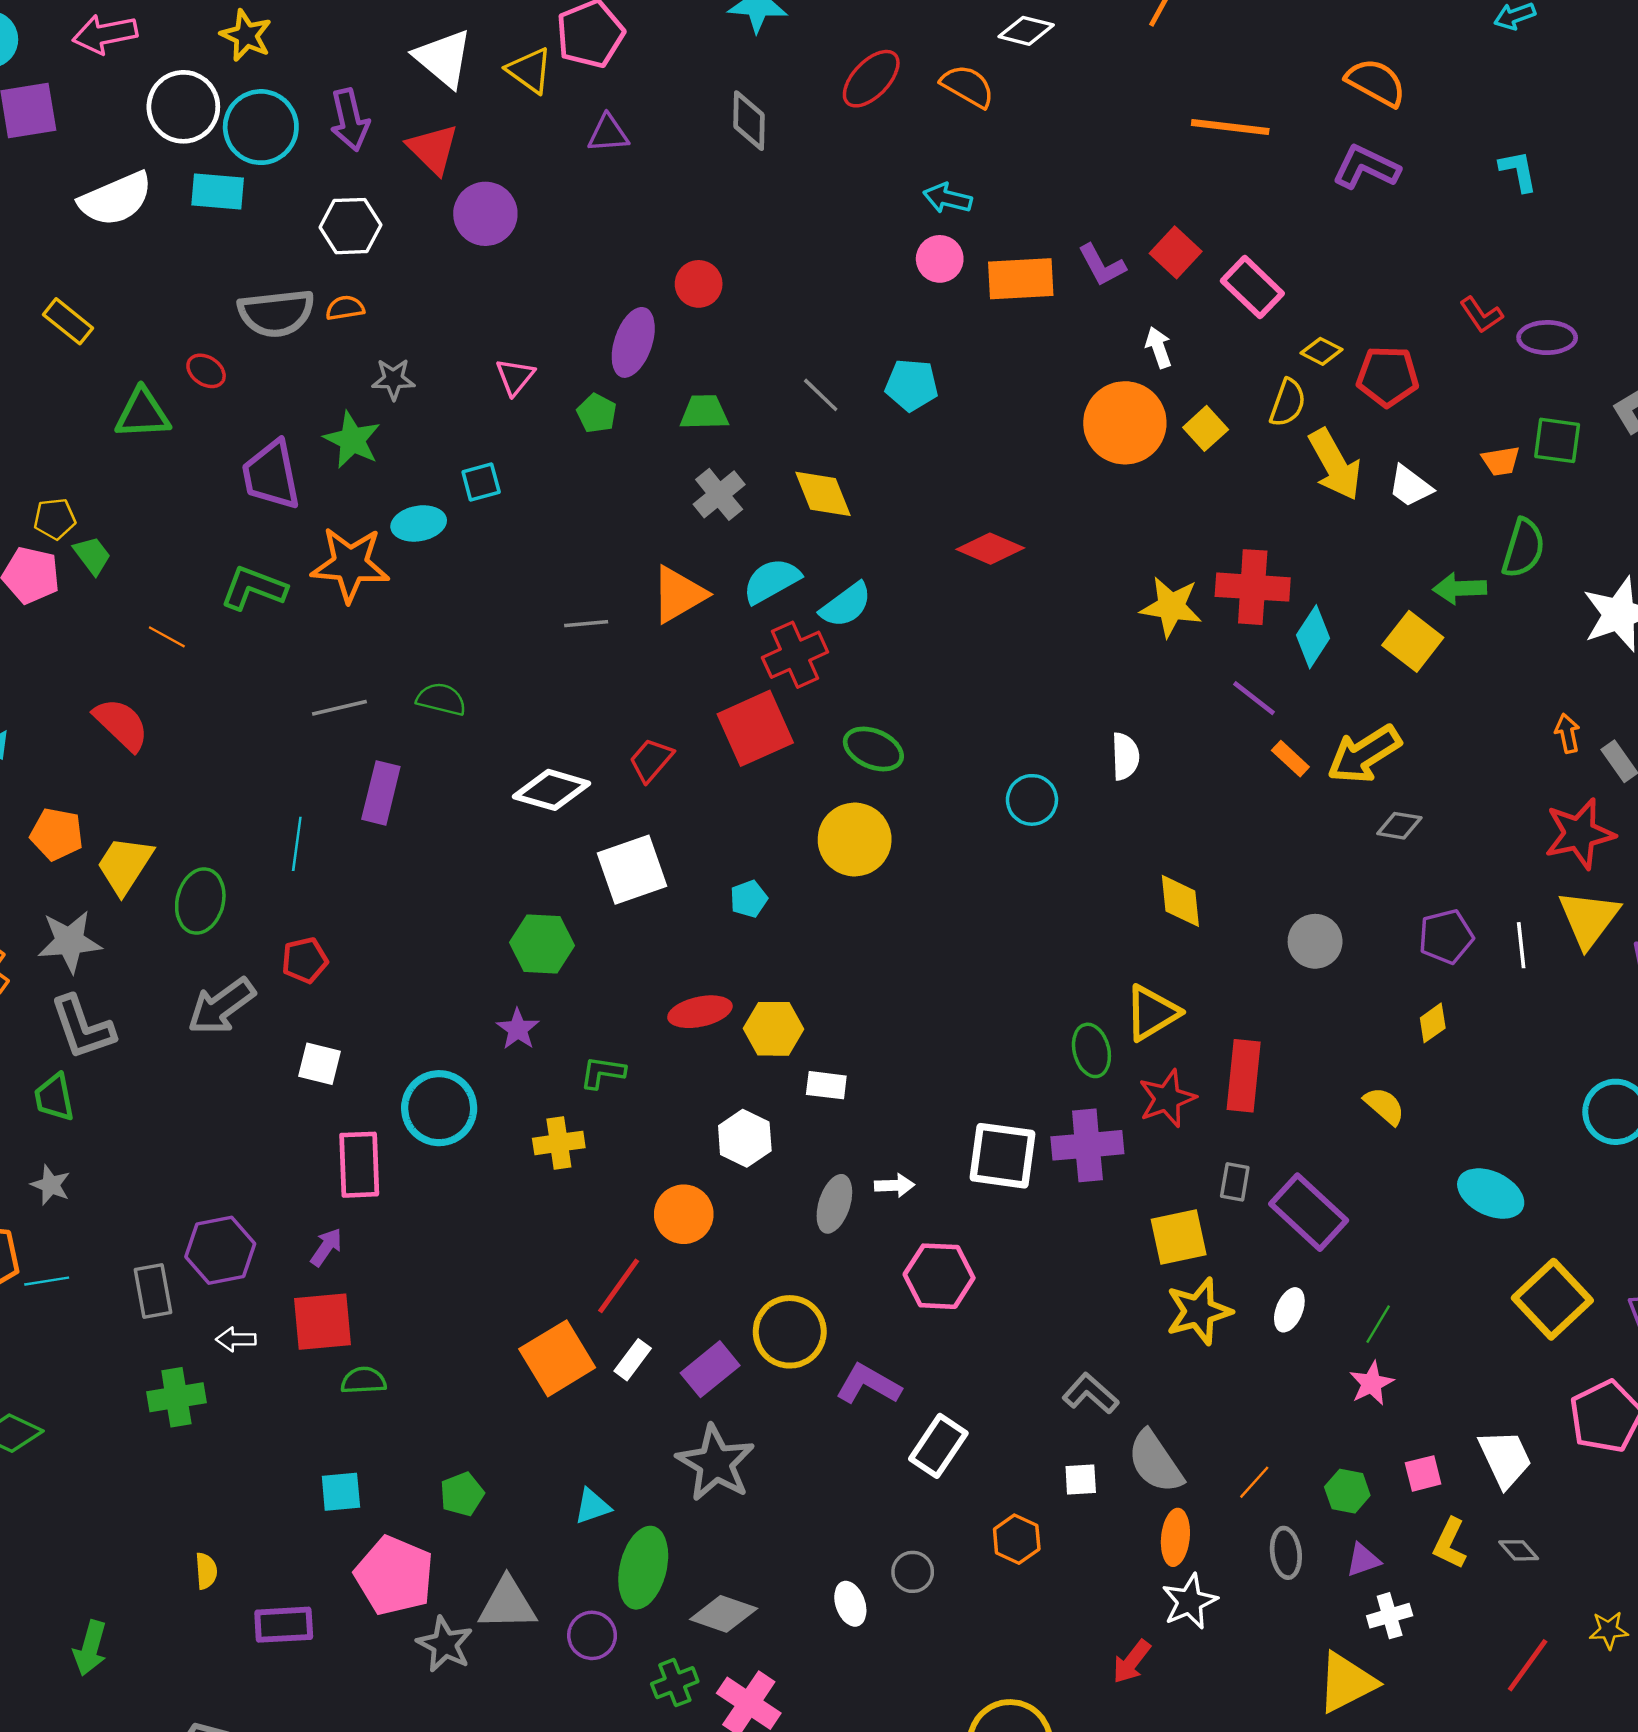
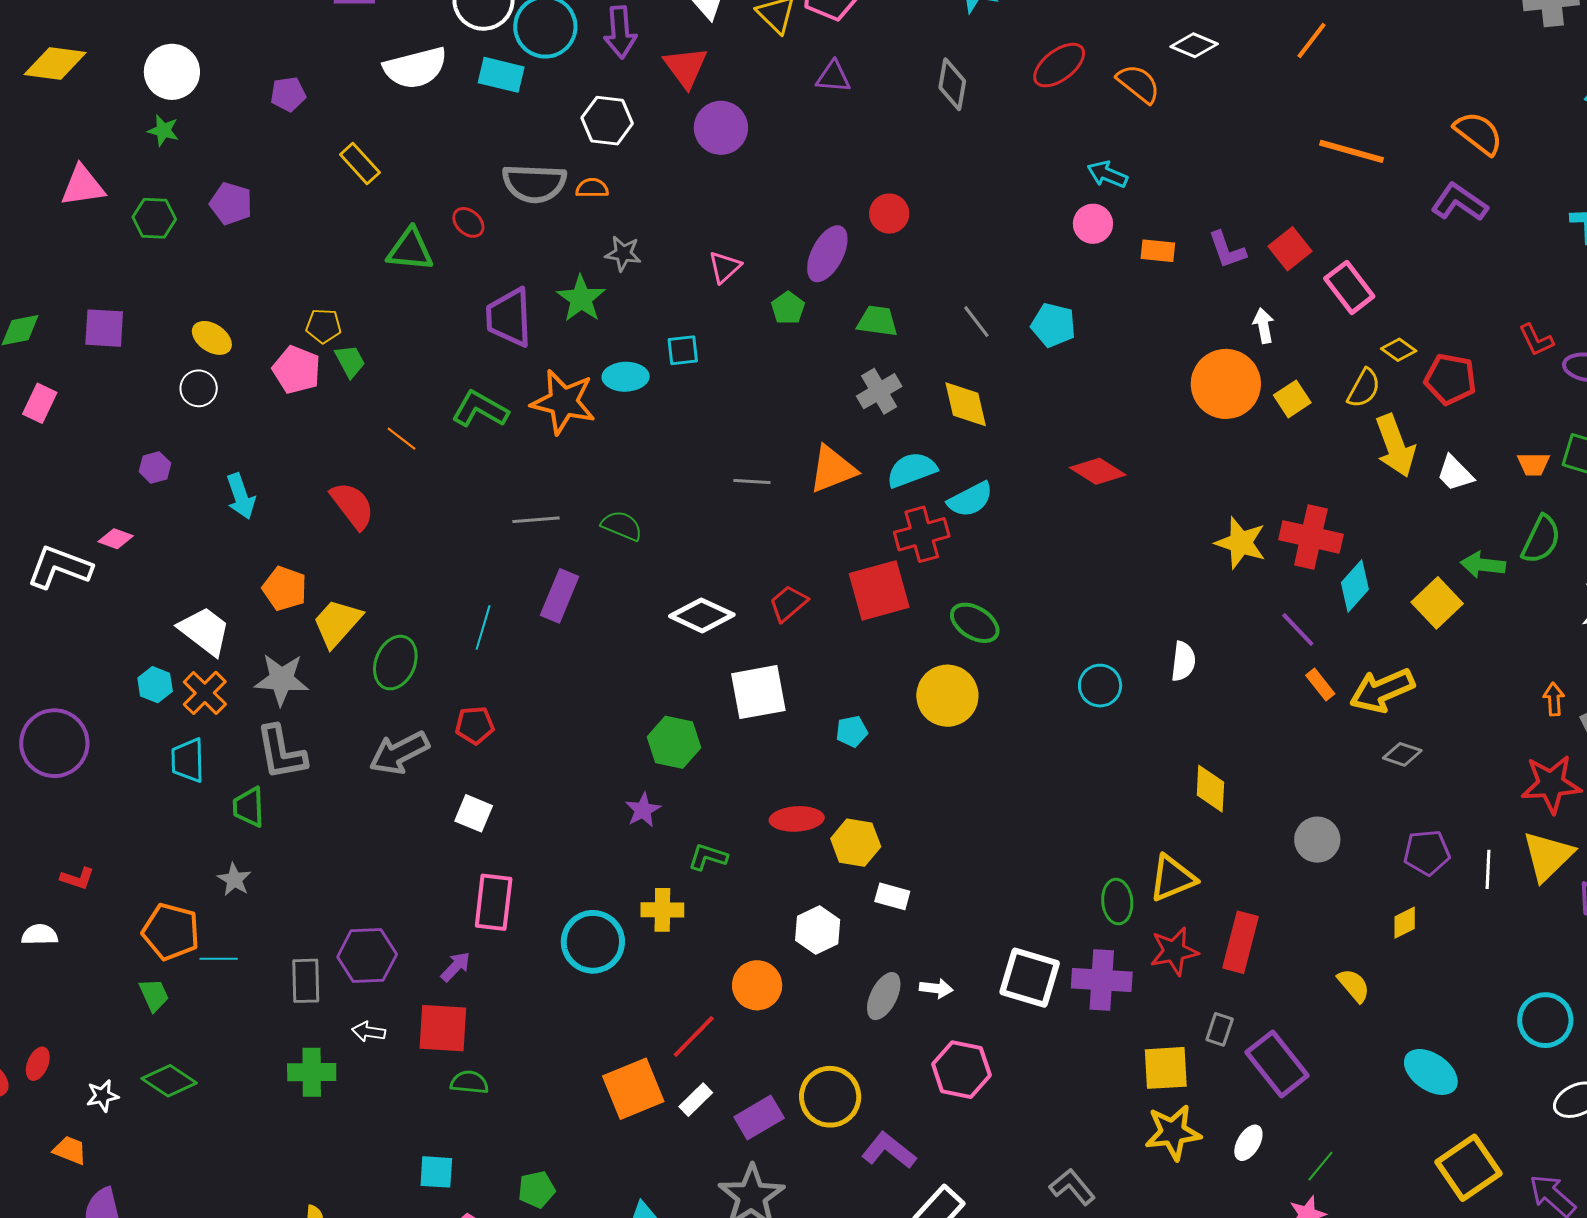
orange rectangle: (1021, 279) -> (1158, 251), size x0.6
cyan circle: (439, 1108) -> (593, 942), moved

